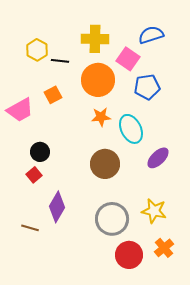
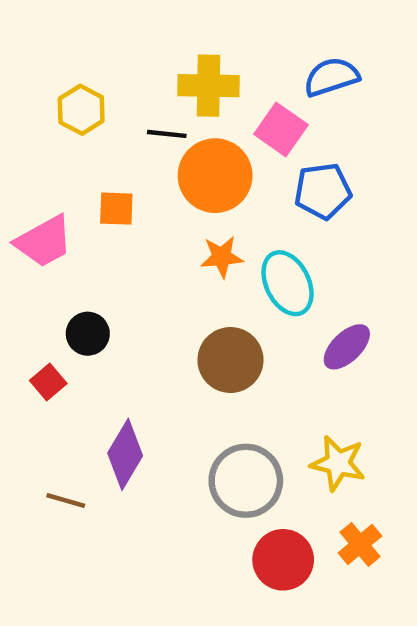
black line: (60, 61) -> (167, 134), moved
orange square: (53, 95) -> (116, 209), turned 30
red square: (34, 175) -> (48, 382), moved

